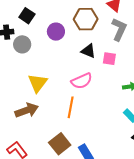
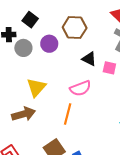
brown hexagon: (86, 19) -> (75, 28), moved
purple circle: (56, 32) -> (49, 44), moved

